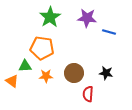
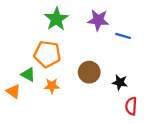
green triangle: (25, 66) -> (28, 74), turned 32
brown circle: (74, 73) -> (89, 72), moved
red semicircle: (88, 94) -> (131, 106), moved

